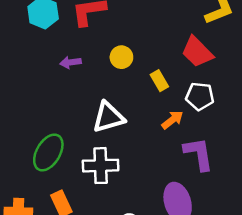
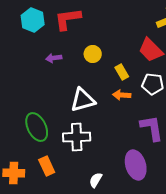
orange arrow: (172, 120) -> (122, 95), moved, turned -138
green ellipse: (48, 152) -> (37, 127), turned -56

